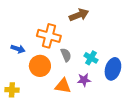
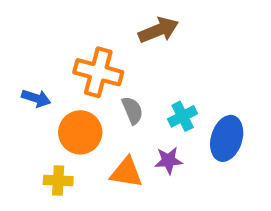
cyan cross: (91, 58) -> (183, 116), turned 32
yellow cross: (12, 90) -> (58, 181), moved

